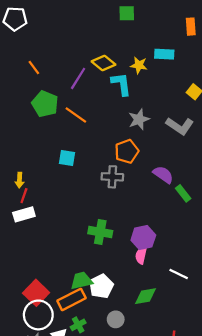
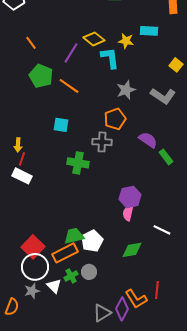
white rectangle: (24, 214) -> (22, 176), turned 42
green cross: (100, 232) -> (78, 163), moved
gray circle: (116, 319) -> (89, 272), moved

